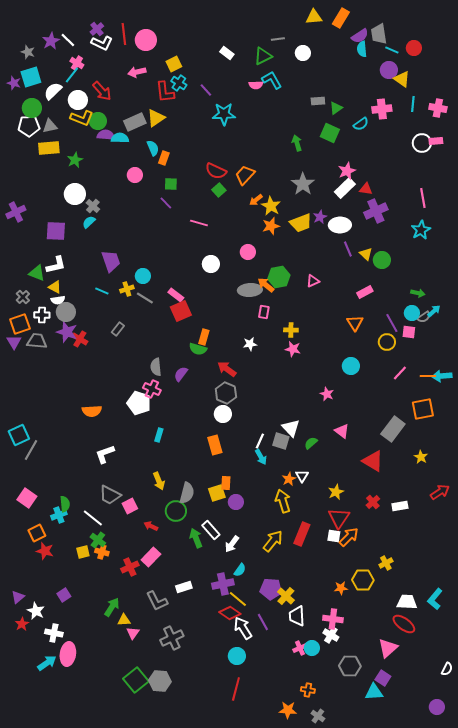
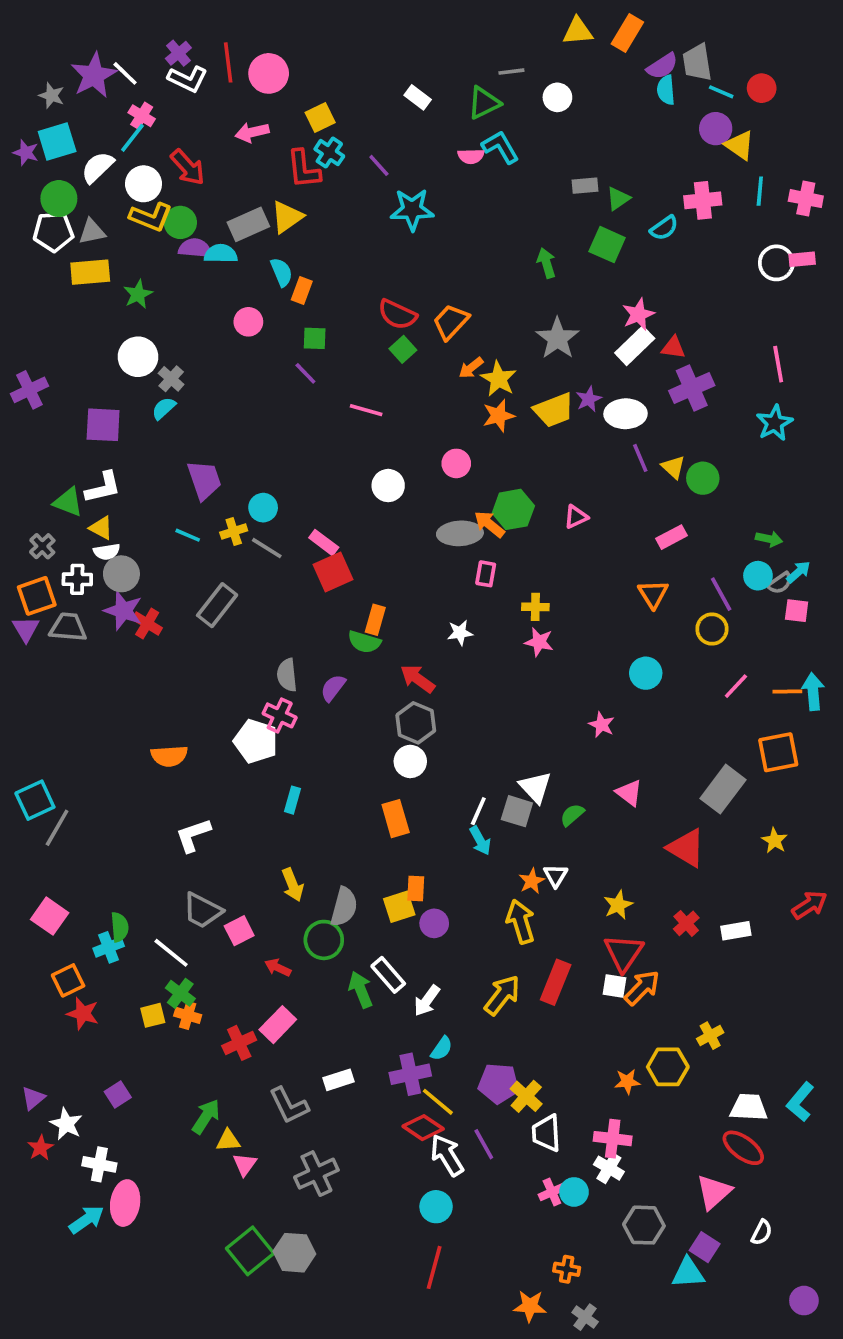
purple star: (51, 41) -> (94, 75), size x1.4
gray rectangle: (118, 329) -> (217, 605), size x1.6
pink square: (409, 332) -> (797, 611), moved
cyan arrow: (442, 376) -> (813, 692), turned 90
white semicircle: (447, 669) -> (762, 1232), moved

